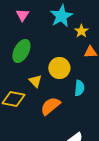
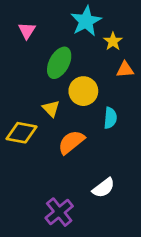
pink triangle: (22, 15) -> (27, 31), moved
green ellipse: (21, 51) -> (59, 63), moved

